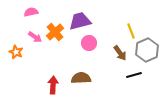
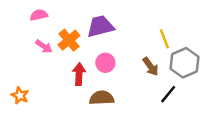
pink circle: (89, 43) -> (105, 63), moved
orange star: (16, 52) -> (20, 95), moved
black line: (134, 75) -> (168, 94), turned -35
red arrow: (53, 85) -> (79, 74), moved

